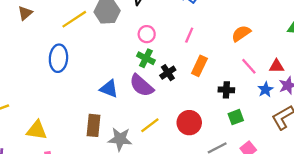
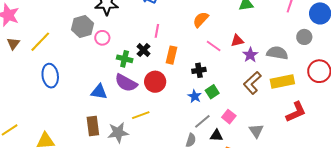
yellow line: (74, 19) -> (40, 42), moved
pink circle: (147, 34) -> (102, 38), moved
black cross: (168, 73) -> (143, 50), moved
blue star: (266, 89) -> (195, 96), moved
red circle: (189, 123) -> (155, 82), moved
yellow line: (150, 125) -> (141, 115), turned 30

